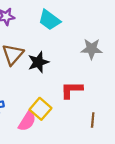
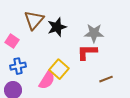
gray star: (92, 49) -> (94, 33), moved
brown line: (93, 120) -> (106, 79), turned 64

